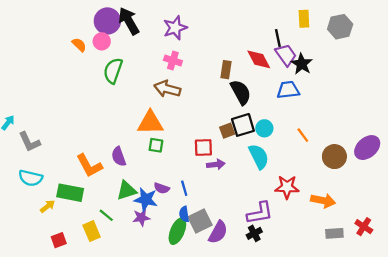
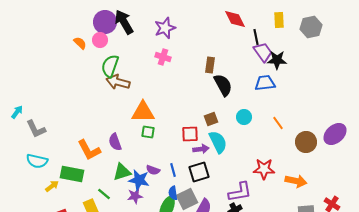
red diamond: (259, 59) -> (235, 19), moved
black star: (302, 64) -> (277, 60), turned -30
brown arrow: (167, 89) -> (118, 82), moved
black square: (243, 125) -> (199, 172), moved
cyan semicircle: (259, 157) -> (218, 142), moved

